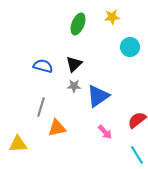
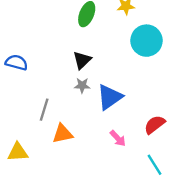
cyan circle: (130, 47) -> (147, 41), size x1.4
blue semicircle: (43, 66) -> (17, 62), moved

